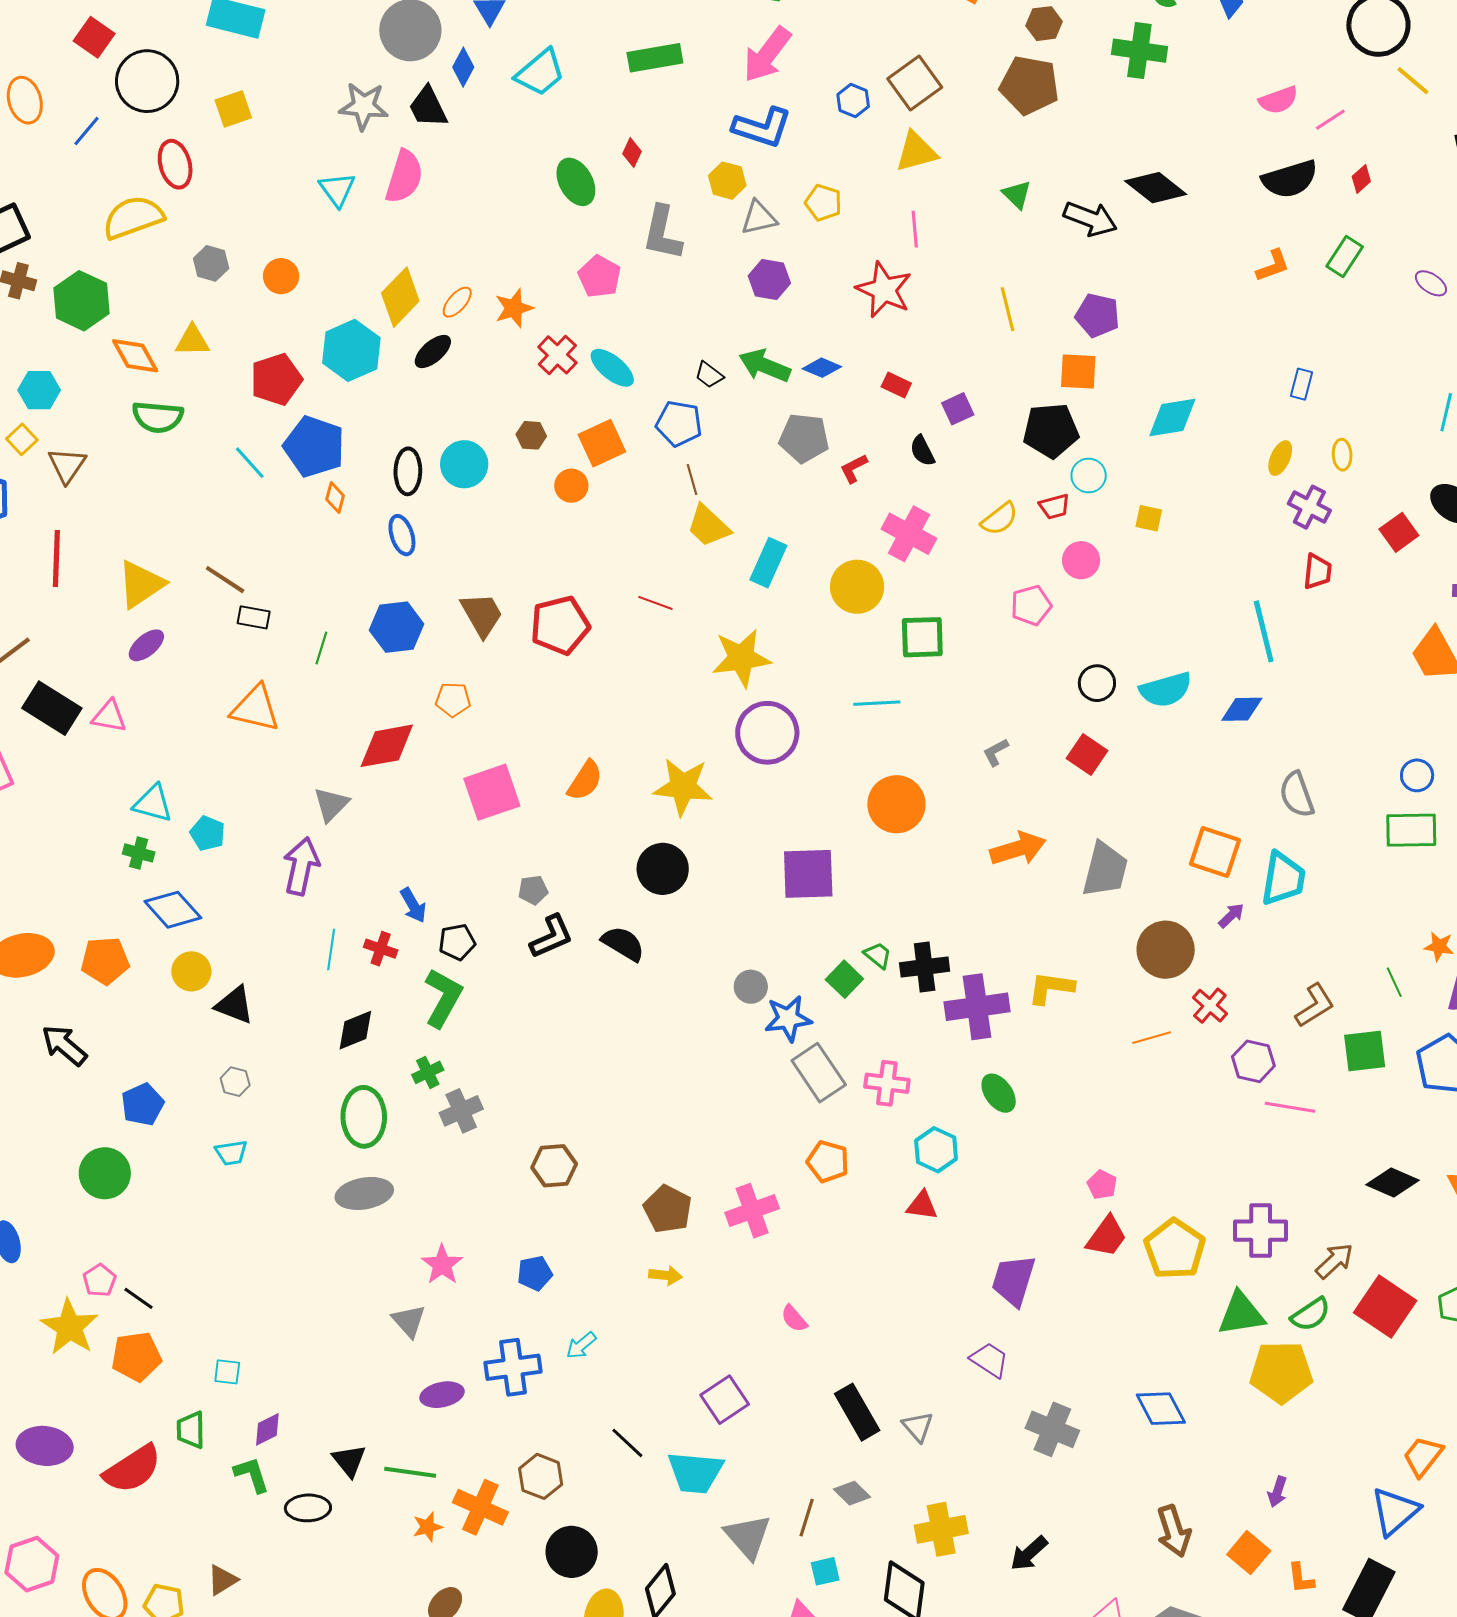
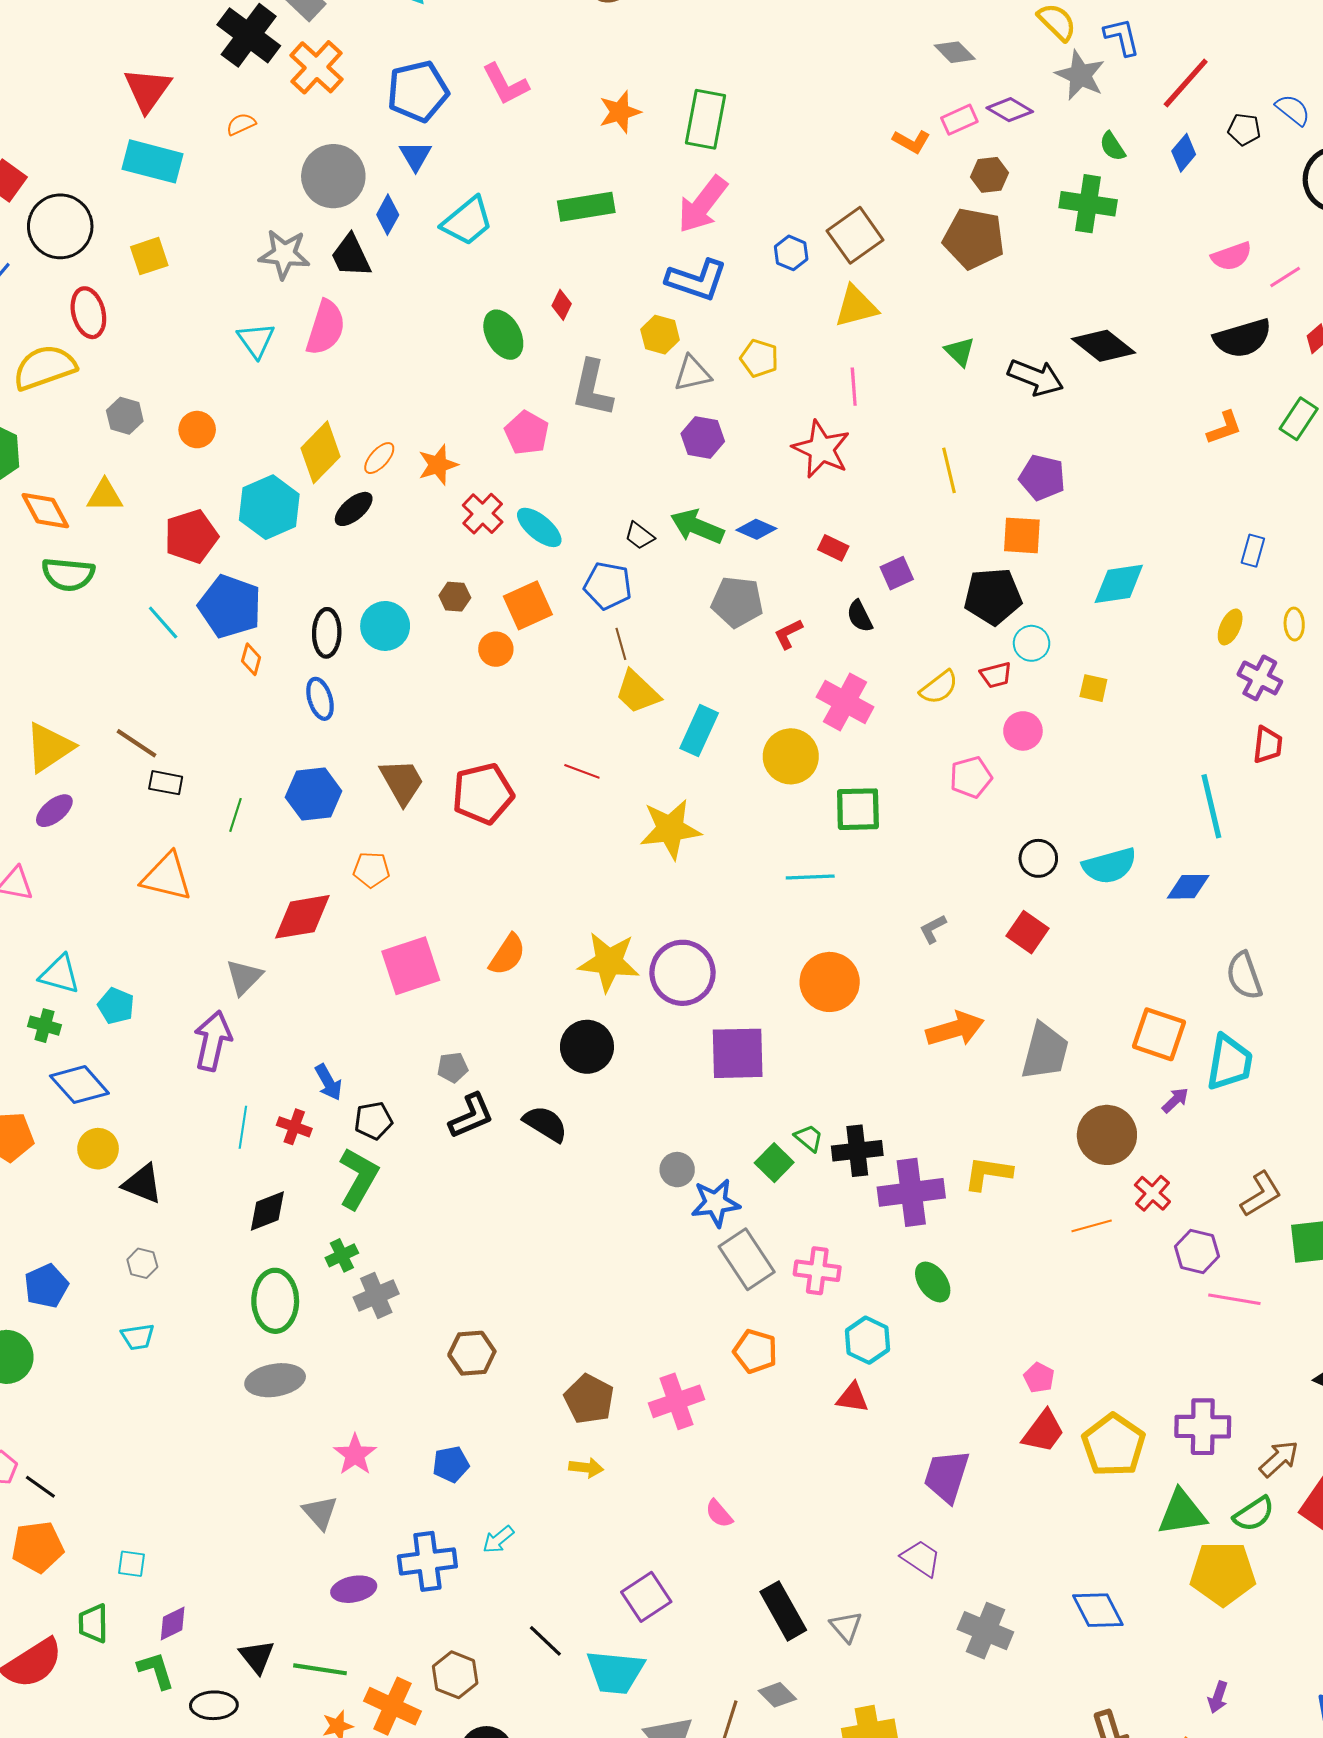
purple circle: (767, 733) -> (683, 973), moved

